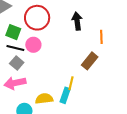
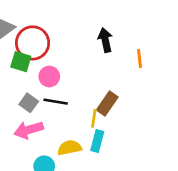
red circle: (37, 18) -> (33, 43), moved
black line: (15, 48) -> (56, 102), moved
brown rectangle: (90, 61) -> (107, 103), moved
yellow line: (71, 83) -> (94, 118), moved

